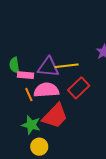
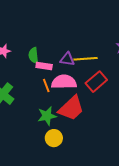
purple triangle: (48, 67) -> (67, 59), size x0.7
green star: (31, 125) -> (47, 116), turned -30

